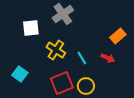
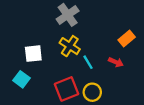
white square: (31, 28) -> (33, 54), moved
yellow cross: (56, 50) -> (70, 46), moved

